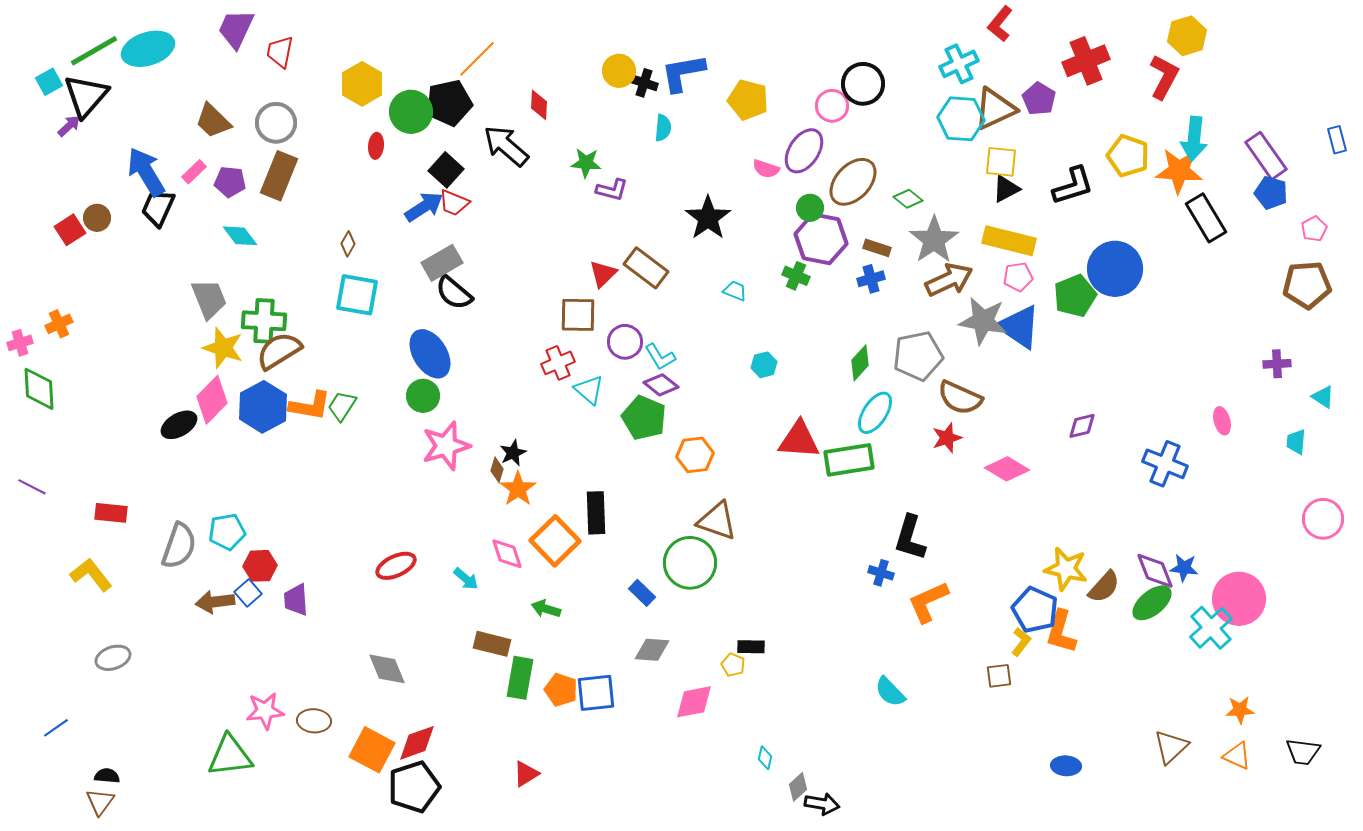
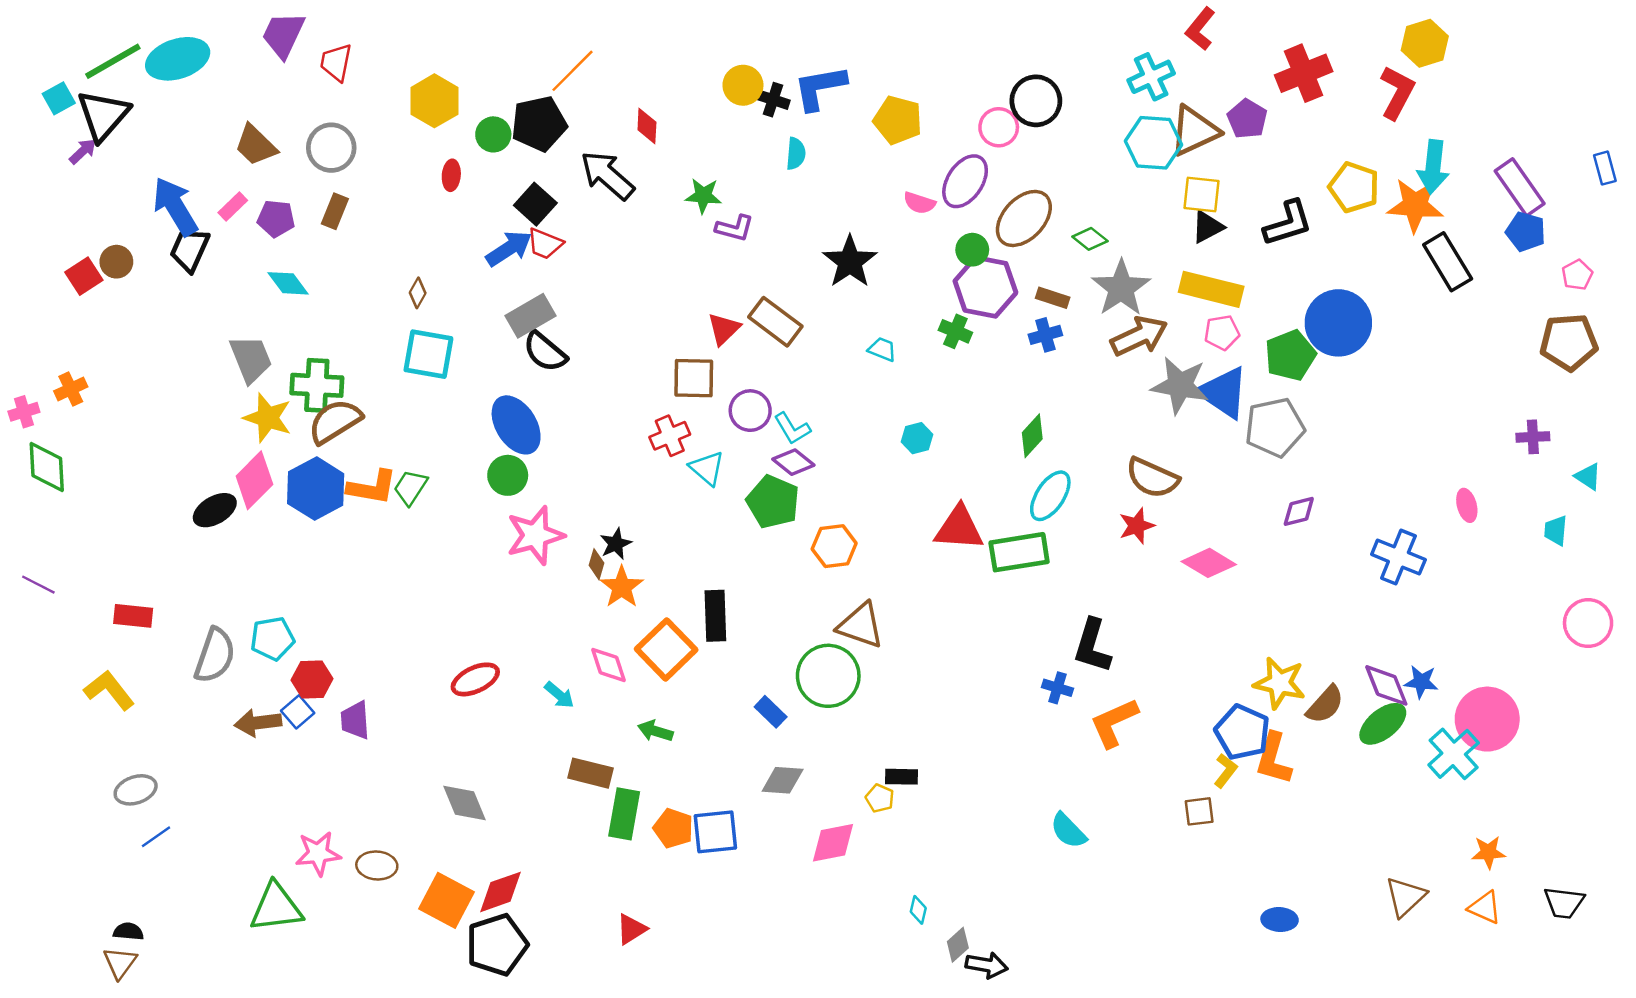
green circle: (411, 112) -> (493, 134), size x0.7
brown rectangle: (279, 176) -> (335, 211), size x0.6
gray pentagon: (918, 356) -> (1275, 427), moved
blue line: (56, 728) -> (156, 837), moved

